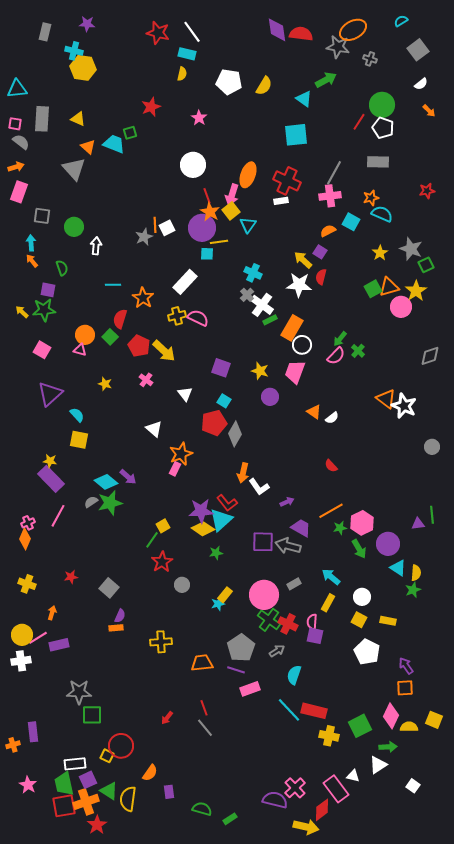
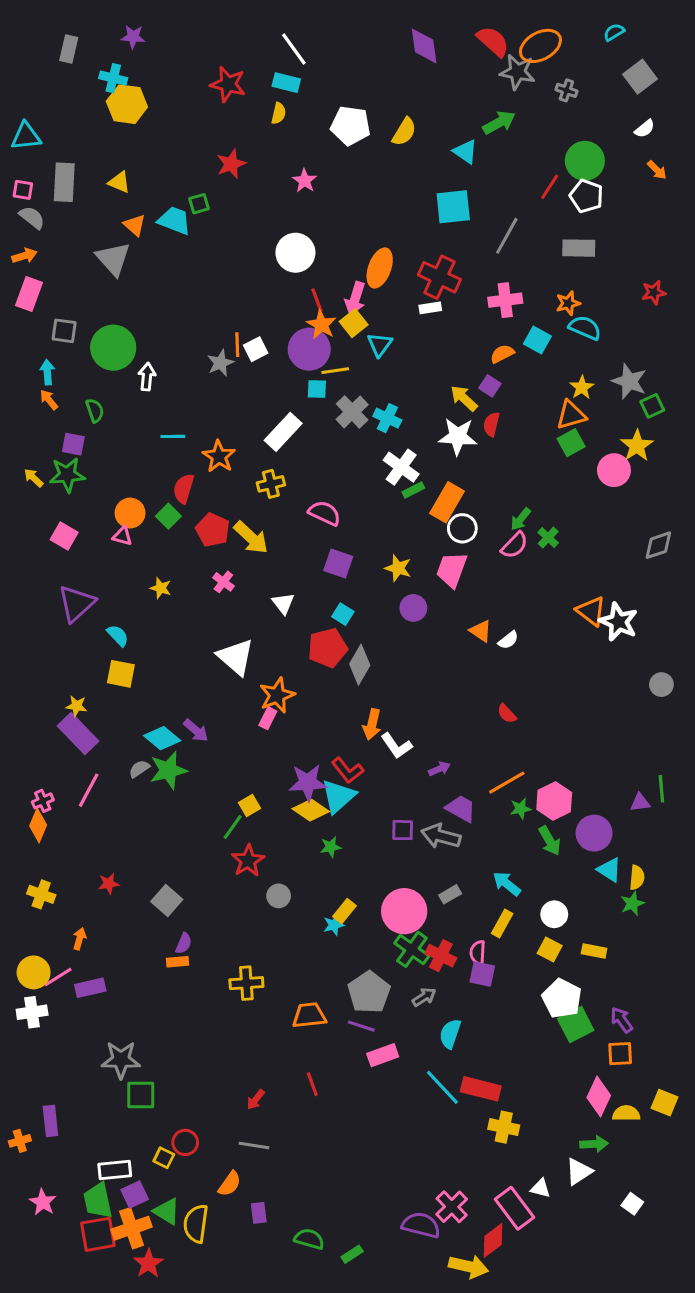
red star: (158, 33) -> (228, 84), moved
red semicircle: (301, 34) -> (493, 41), moved, turned 35
gray line: (334, 173) -> (507, 236), moved
green circle: (74, 227) -> (113, 348), size x1.5
orange triangle: (389, 287) -> (571, 415), moved
gray cross: (247, 295) -> (352, 412), moved, size x1.5
pink semicircle: (198, 318) -> (325, 513), moved
white triangle: (154, 429) -> (236, 657), size x1.5
purple square: (263, 542) -> (403, 830), size x0.7
green square: (360, 726) -> (576, 1025), moved
gray line: (205, 728) -> (254, 1145), moved, turned -42
red circle: (121, 746) -> (185, 1142), size x0.7

